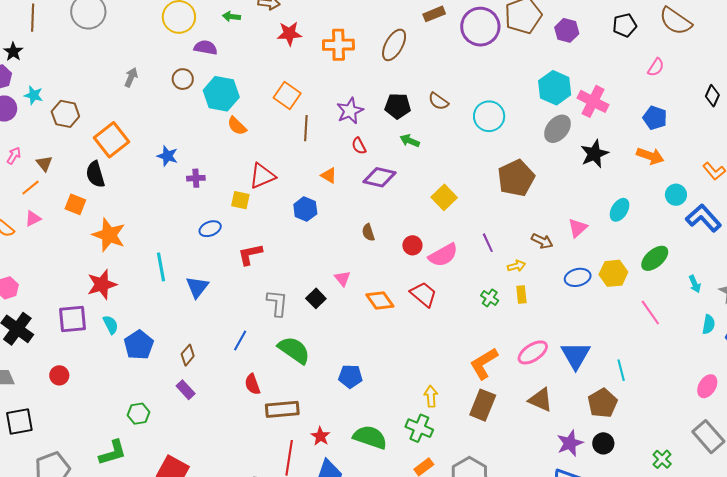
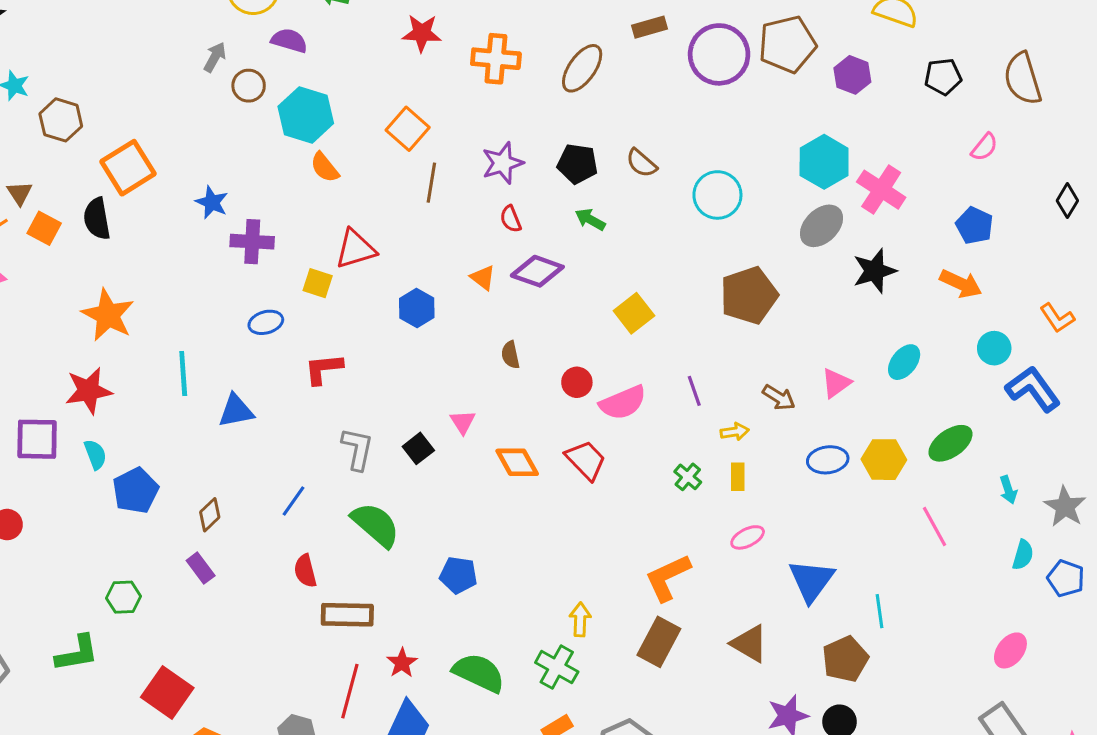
brown semicircle: (675, 21) -> (1023, 79), turned 32
gray arrow: (131, 77) -> (215, 57), moved
orange triangle: (329, 175) -> (483, 278), moved
purple cross: (196, 178) -> (252, 242), size x1.5
orange square: (75, 204) -> (44, 228), moved
blue triangle: (197, 287) -> (236, 411), turned 35
pink ellipse: (533, 352) -> (748, 537), moved, size x0.7

